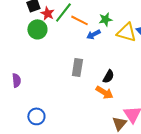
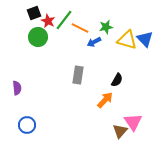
black semicircle: (108, 76) -> (117, 80), moved
orange arrow: (104, 92) -> (105, 100), turned -78
blue circle: (36, 116) -> (27, 125), moved

